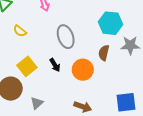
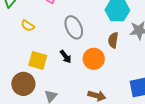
yellow square: (27, 66) -> (38, 60), turned -30

